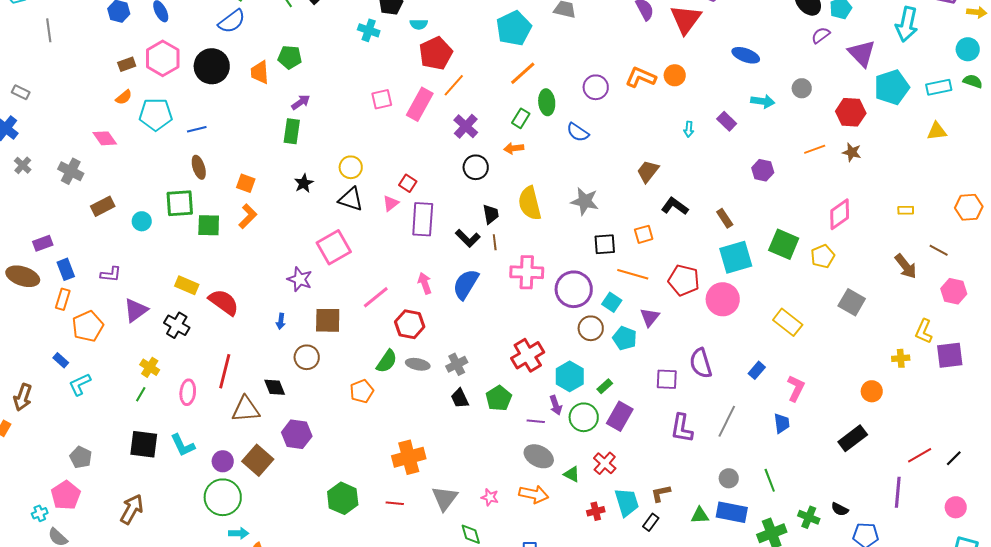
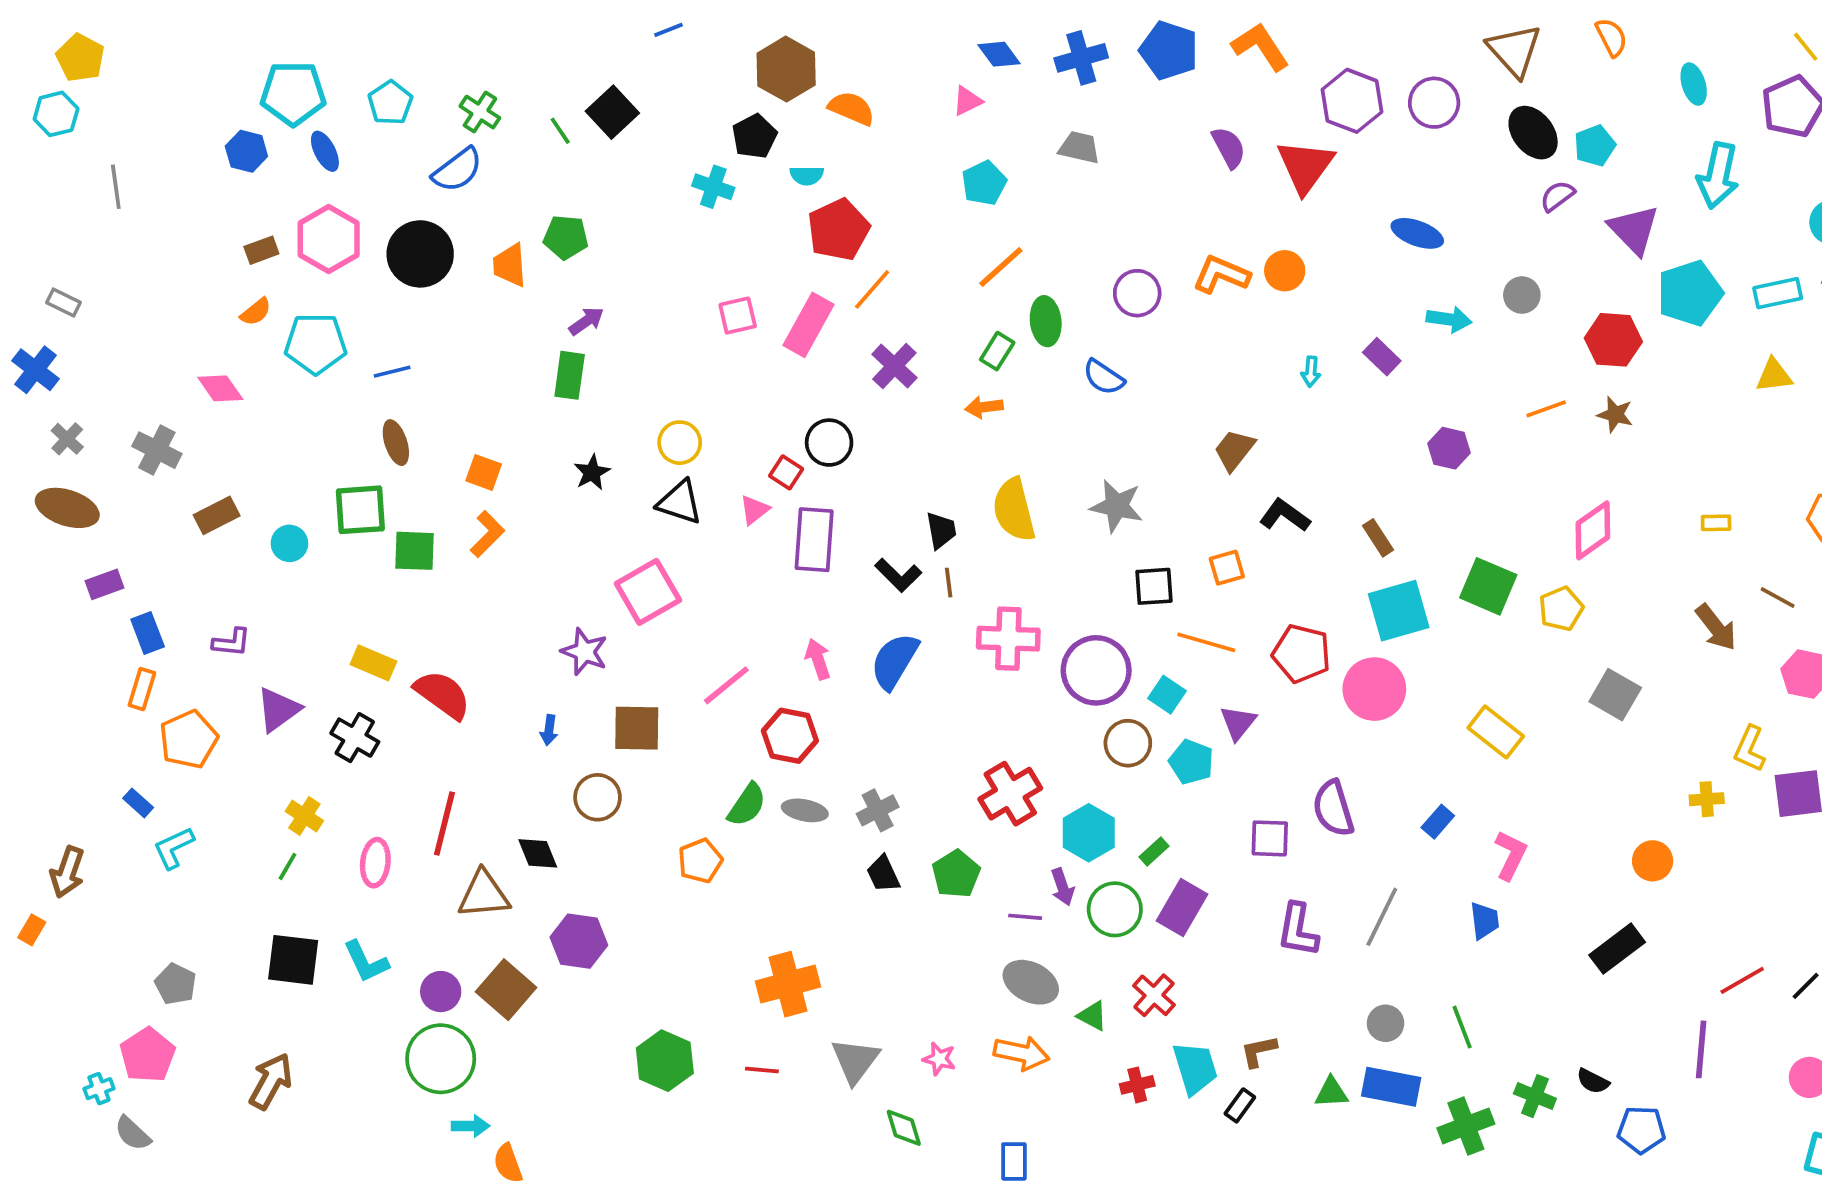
cyan pentagon: (514, 28) -> (984, 183), size x0.7
black circle: (476, 167) -> (829, 443), moved
brown ellipse: (23, 276) -> (67, 508), moved

